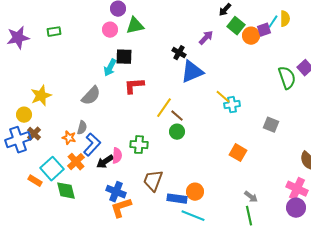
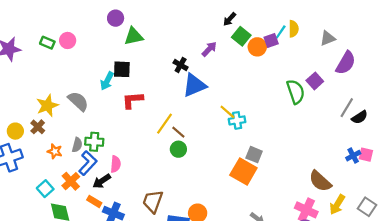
pink circle: (110, 30) -> (68, 40), moved
green rectangle: (54, 32) -> (47, 43), turned 32
yellow star: (41, 96) -> (47, 106), moved
gray semicircle: (91, 96) -> (78, 101), moved, turned -90
gray square: (271, 125) -> (254, 155), moved
brown cross: (34, 134) -> (38, 127), moved
orange star: (69, 138) -> (55, 151), moved
green cross: (139, 145) -> (94, 142), moved
orange square: (238, 153) -> (243, 172), size x1.4
pink semicircle: (117, 156) -> (116, 164), moved
cyan square: (52, 169) -> (45, 189), size x0.7
orange rectangle: (35, 181) -> (94, 201), moved

